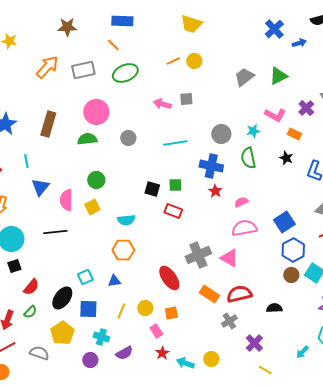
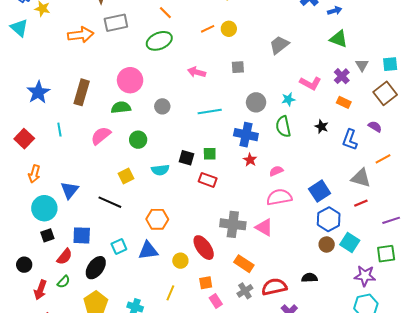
orange line: (113, 45) -> (165, 13), moved
orange arrow: (47, 67) -> (81, 35), turned 40
gray rectangle: (83, 70) -> (116, 23), moved
green triangle: (278, 76) -> (339, 39), moved, turned 48
gray square: (186, 99) -> (238, 67), moved
orange rectangle: (294, 134) -> (344, 102), moved
green circle: (96, 180) -> (138, 140), moved
blue triangle: (40, 187) -> (70, 190), moved
pink semicircle: (66, 200) -> (101, 136), moved, turned 50
cyan semicircle: (126, 220) -> (160, 170), moved
black line: (55, 232) -> (110, 202), moved, turned 30
gray cross: (198, 255) -> (233, 224), turned 30
blue triangle: (114, 281) -> (148, 251), size x1.5
red semicircle: (239, 294) -> (274, 287), moved
yellow circle: (145, 308) -> (180, 261), moved
blue square: (88, 309) -> (82, 235), moved
yellow line: (121, 311) -> (170, 293), moved
gray cross: (229, 321) -> (245, 291), moved
pink rectangle: (156, 331) -> (216, 301), moved

